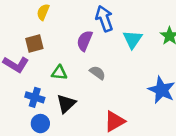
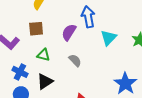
brown square: (34, 43) -> (36, 29), moved

